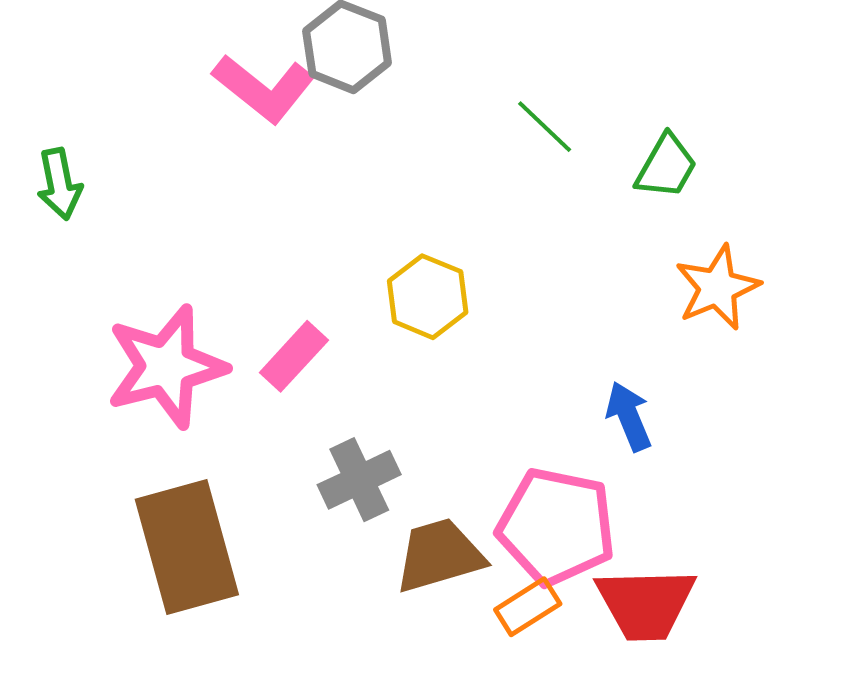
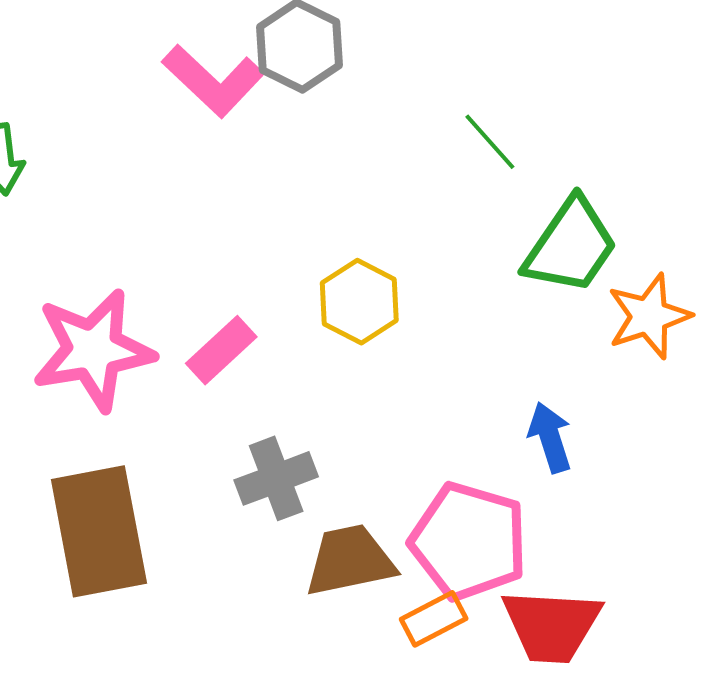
green trapezoid: (666, 167) -> (571, 246), moved, size x1.5

